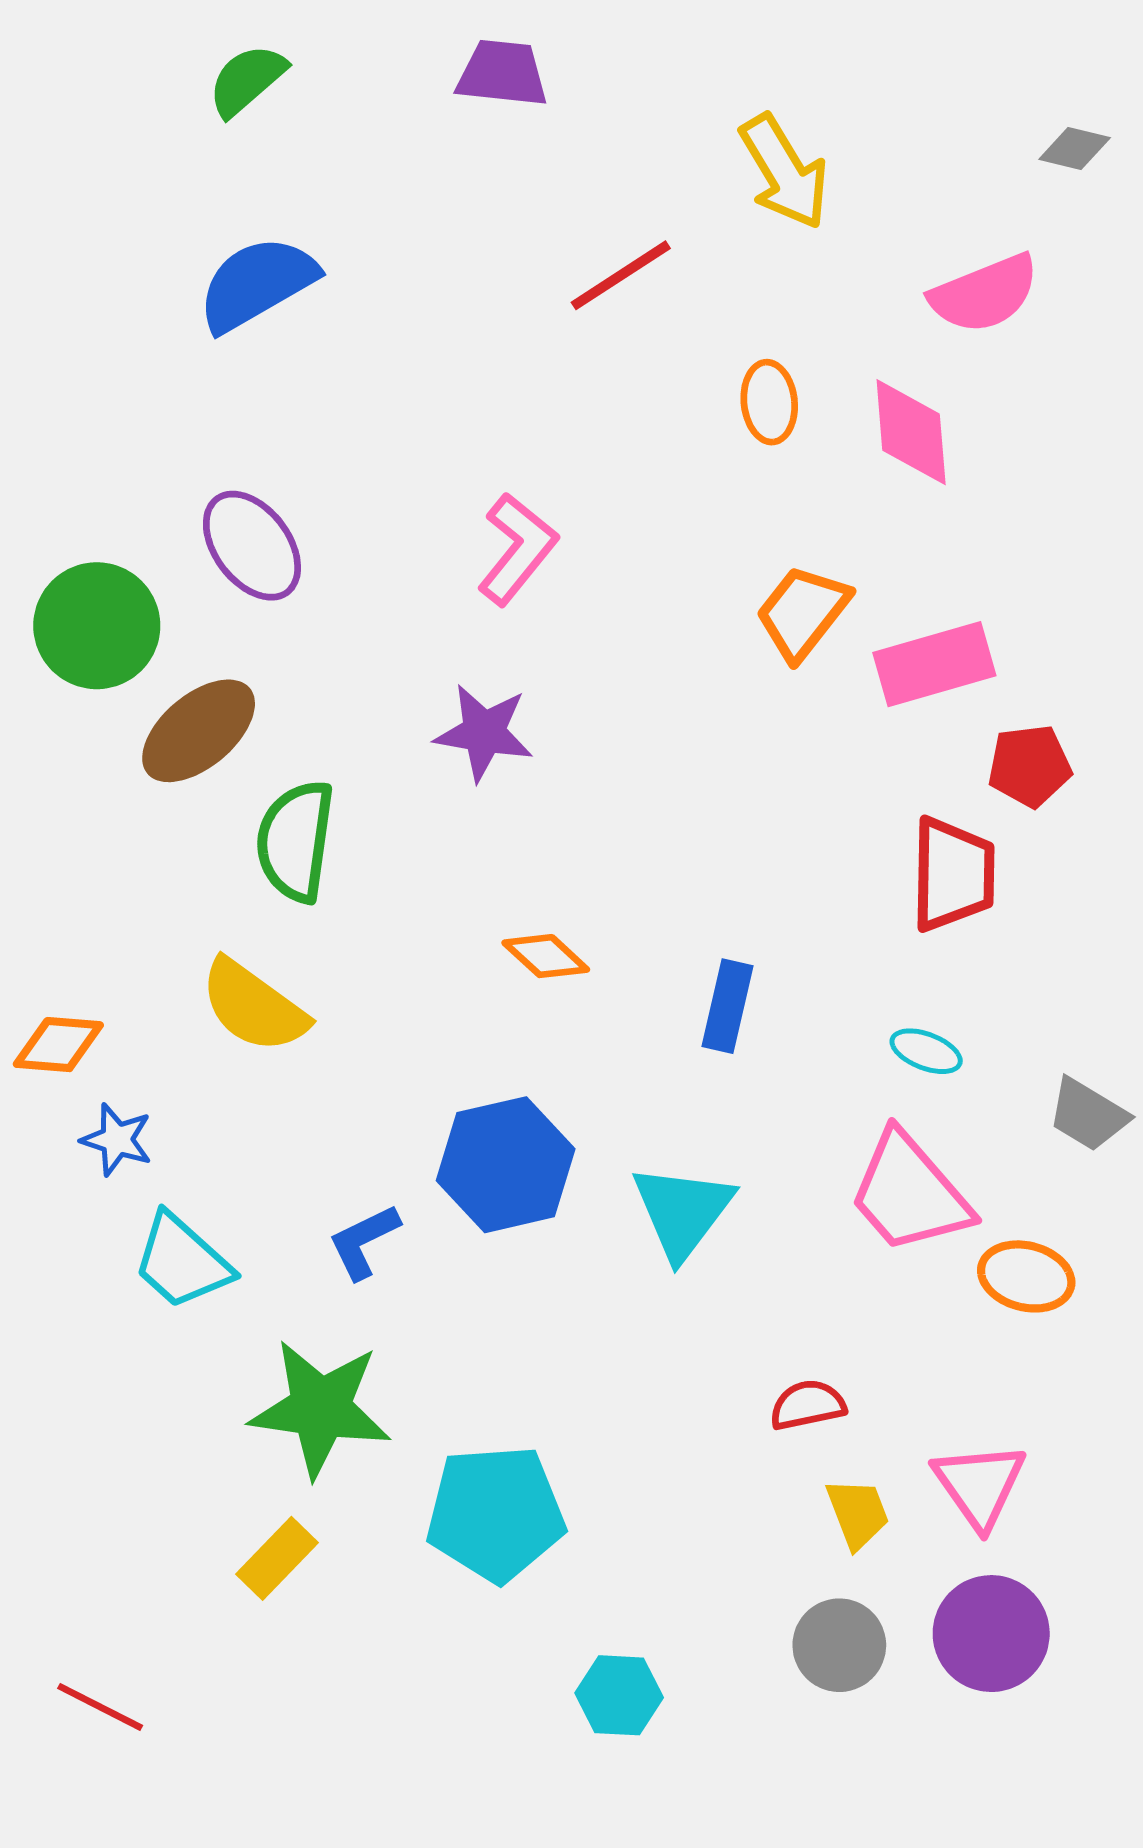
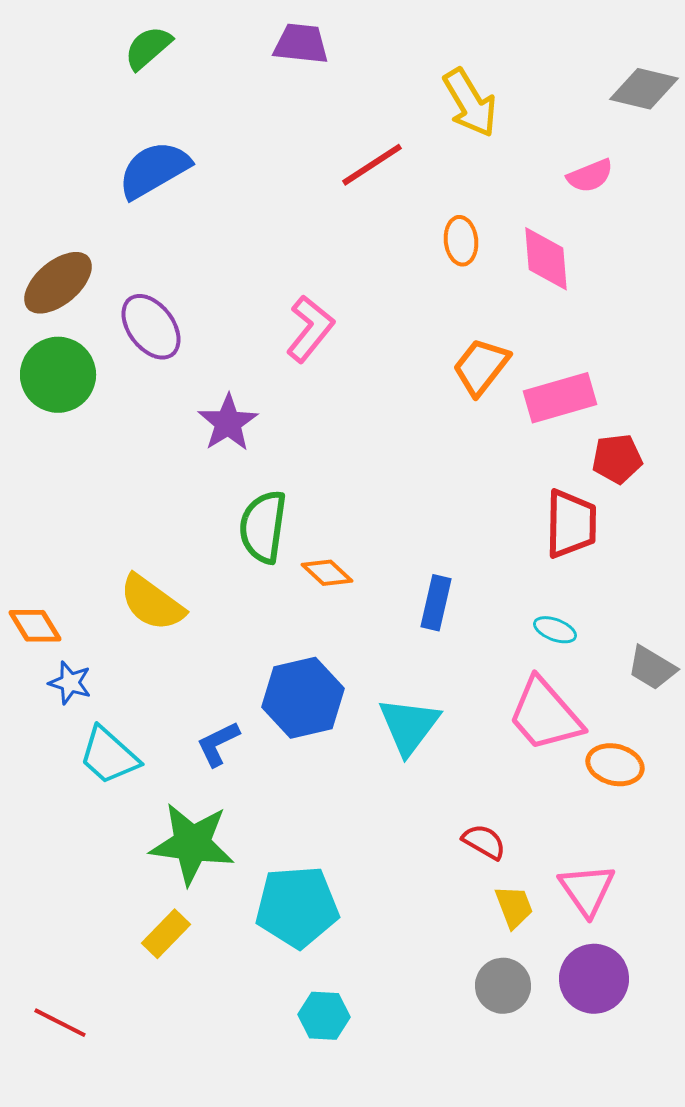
gray diamond: (1075, 149) -> (644, 89), size x1.6
pink semicircle: (984, 294) -> (590, 176), size x0.7
brown ellipse: (199, 731) -> (58, 283), moved
purple star: (484, 733) -> (228, 423), moved, turned 30
green semicircle: (295, 841) -> (263, 527), moved
orange diamond: (58, 1045) -> (35, 626), turned 54
red semicircle: (808, 1405) -> (484, 842), turned 42
cyan hexagon: (619, 1695) -> (324, 1016), moved

